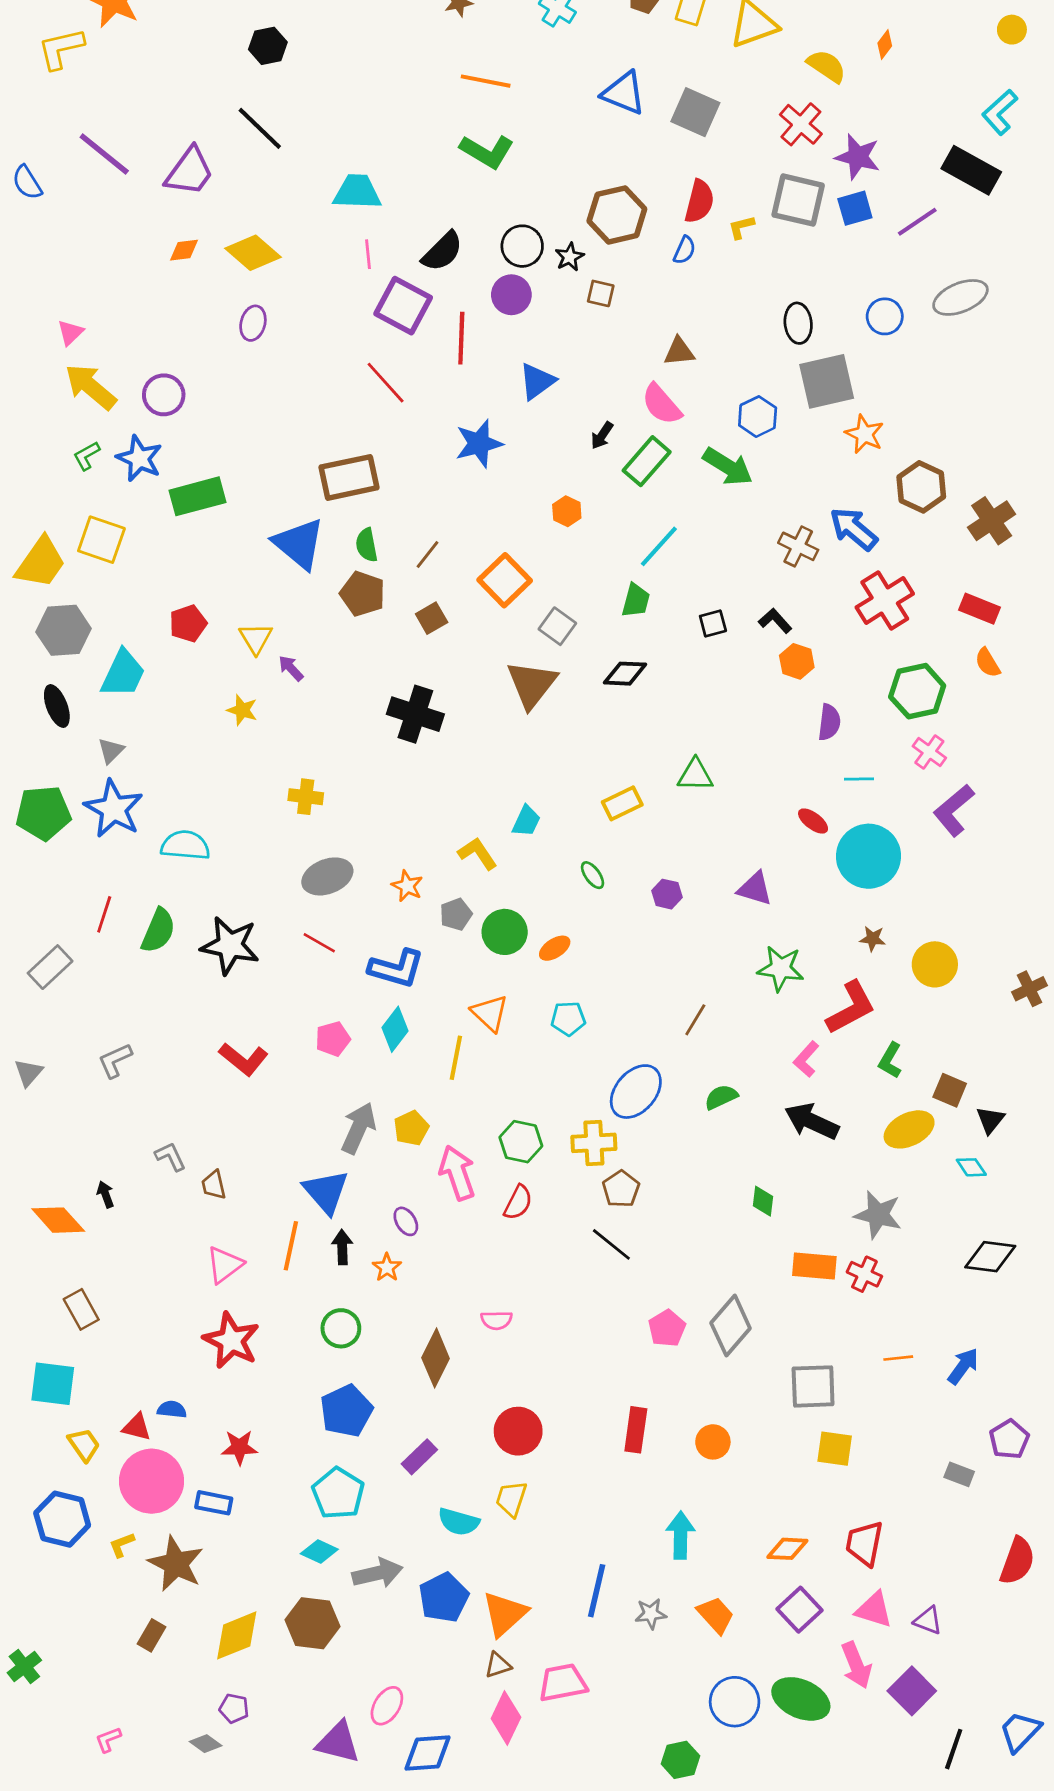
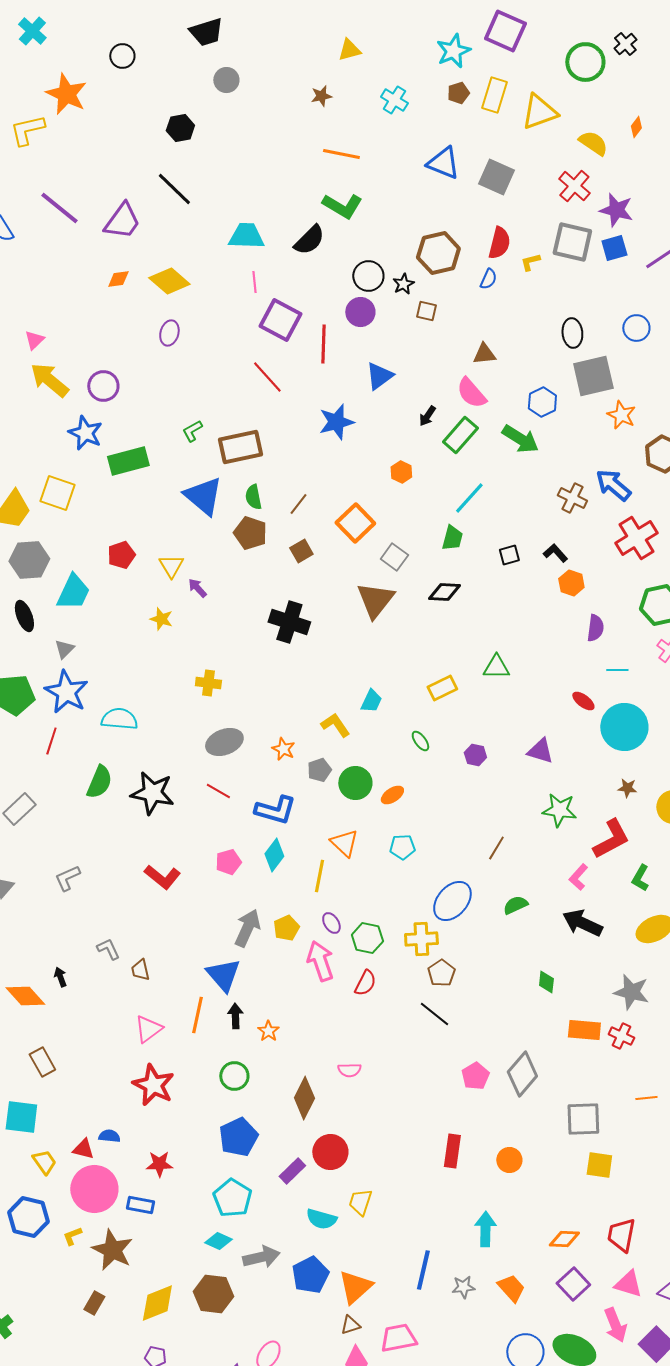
black semicircle: (442, 251) -> (309, 240), moved
green L-shape: (87, 456) -> (192, 431), moved
red line: (104, 914) -> (51, 741), moved
purple ellipse: (406, 1221) -> (331, 923), moved
red circle: (518, 1431) -> (330, 1152), moved

